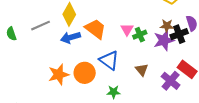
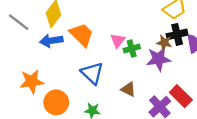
gray line: (40, 26) -> (19, 22), turned 54
black cross: (179, 34) -> (177, 34), moved
brown triangle: (142, 70) -> (128, 89), turned -32
orange circle: (85, 73) -> (56, 102), moved

